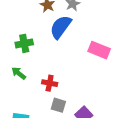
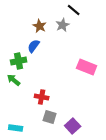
blue semicircle: (61, 27) -> (34, 46), moved, size x0.6
green arrow: (19, 73) -> (14, 80), moved

